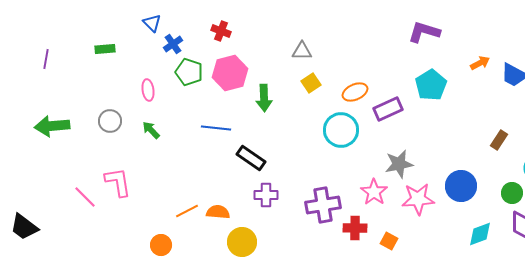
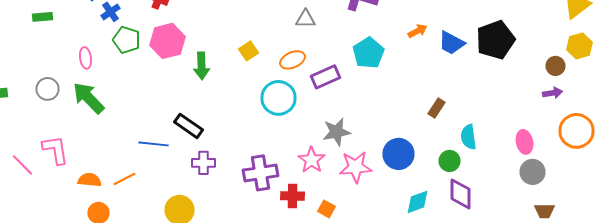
gray triangle: (302, 51) -> (306, 19), moved
blue line: (216, 128) -> (154, 144), moved
green arrow: (151, 130) -> (88, 98), size x1.8
orange semicircle: (218, 212) -> (90, 180), moved

